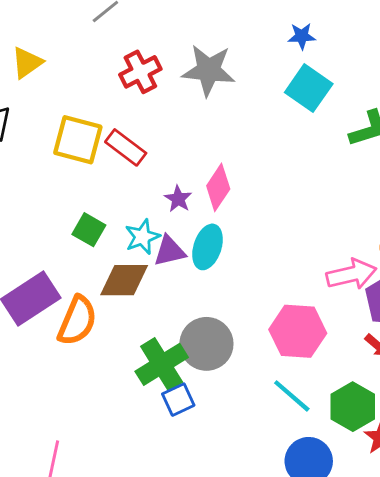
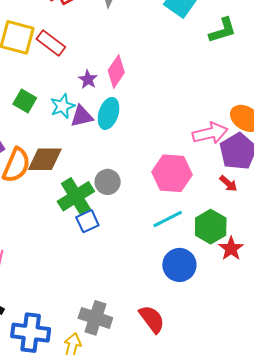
brown diamond: (124, 280) -> (45, 159), moved
gray circle: (206, 344) -> (108, 182), size x0.7
cyan line: (292, 396) -> (168, 219), turned -68

